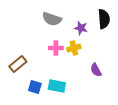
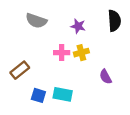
gray semicircle: (52, 19) -> (36, 21), moved
purple star: (81, 28) -> (78, 26), moved

